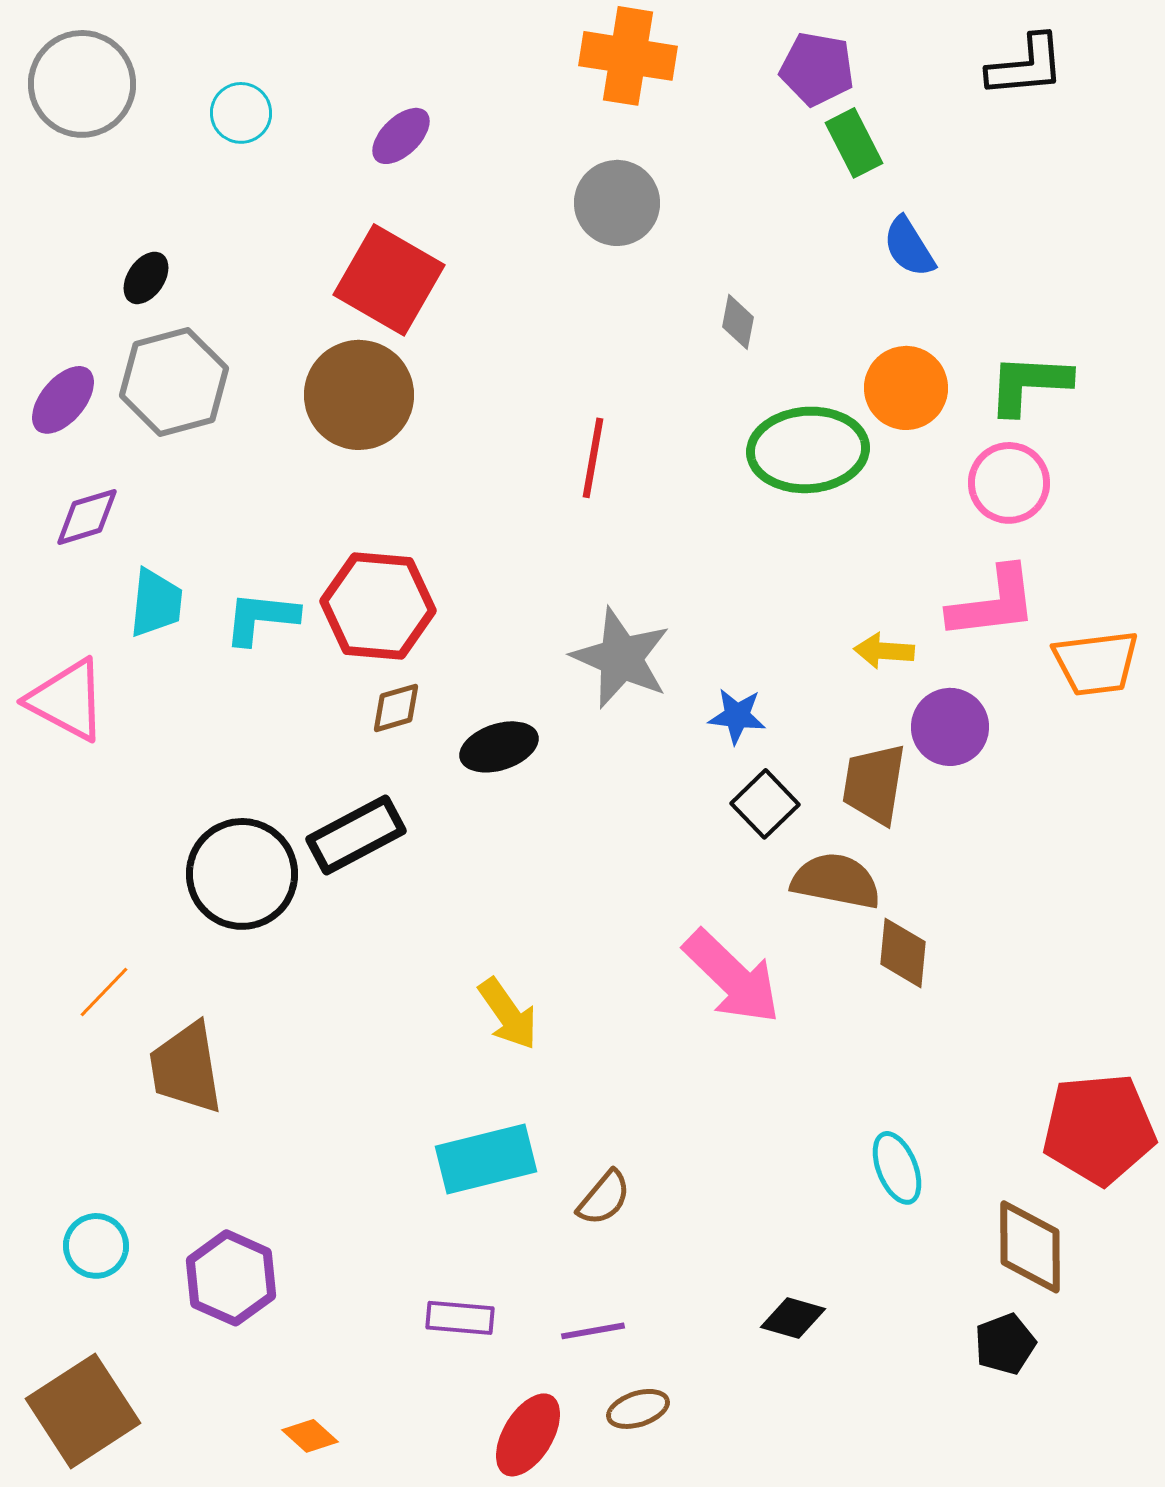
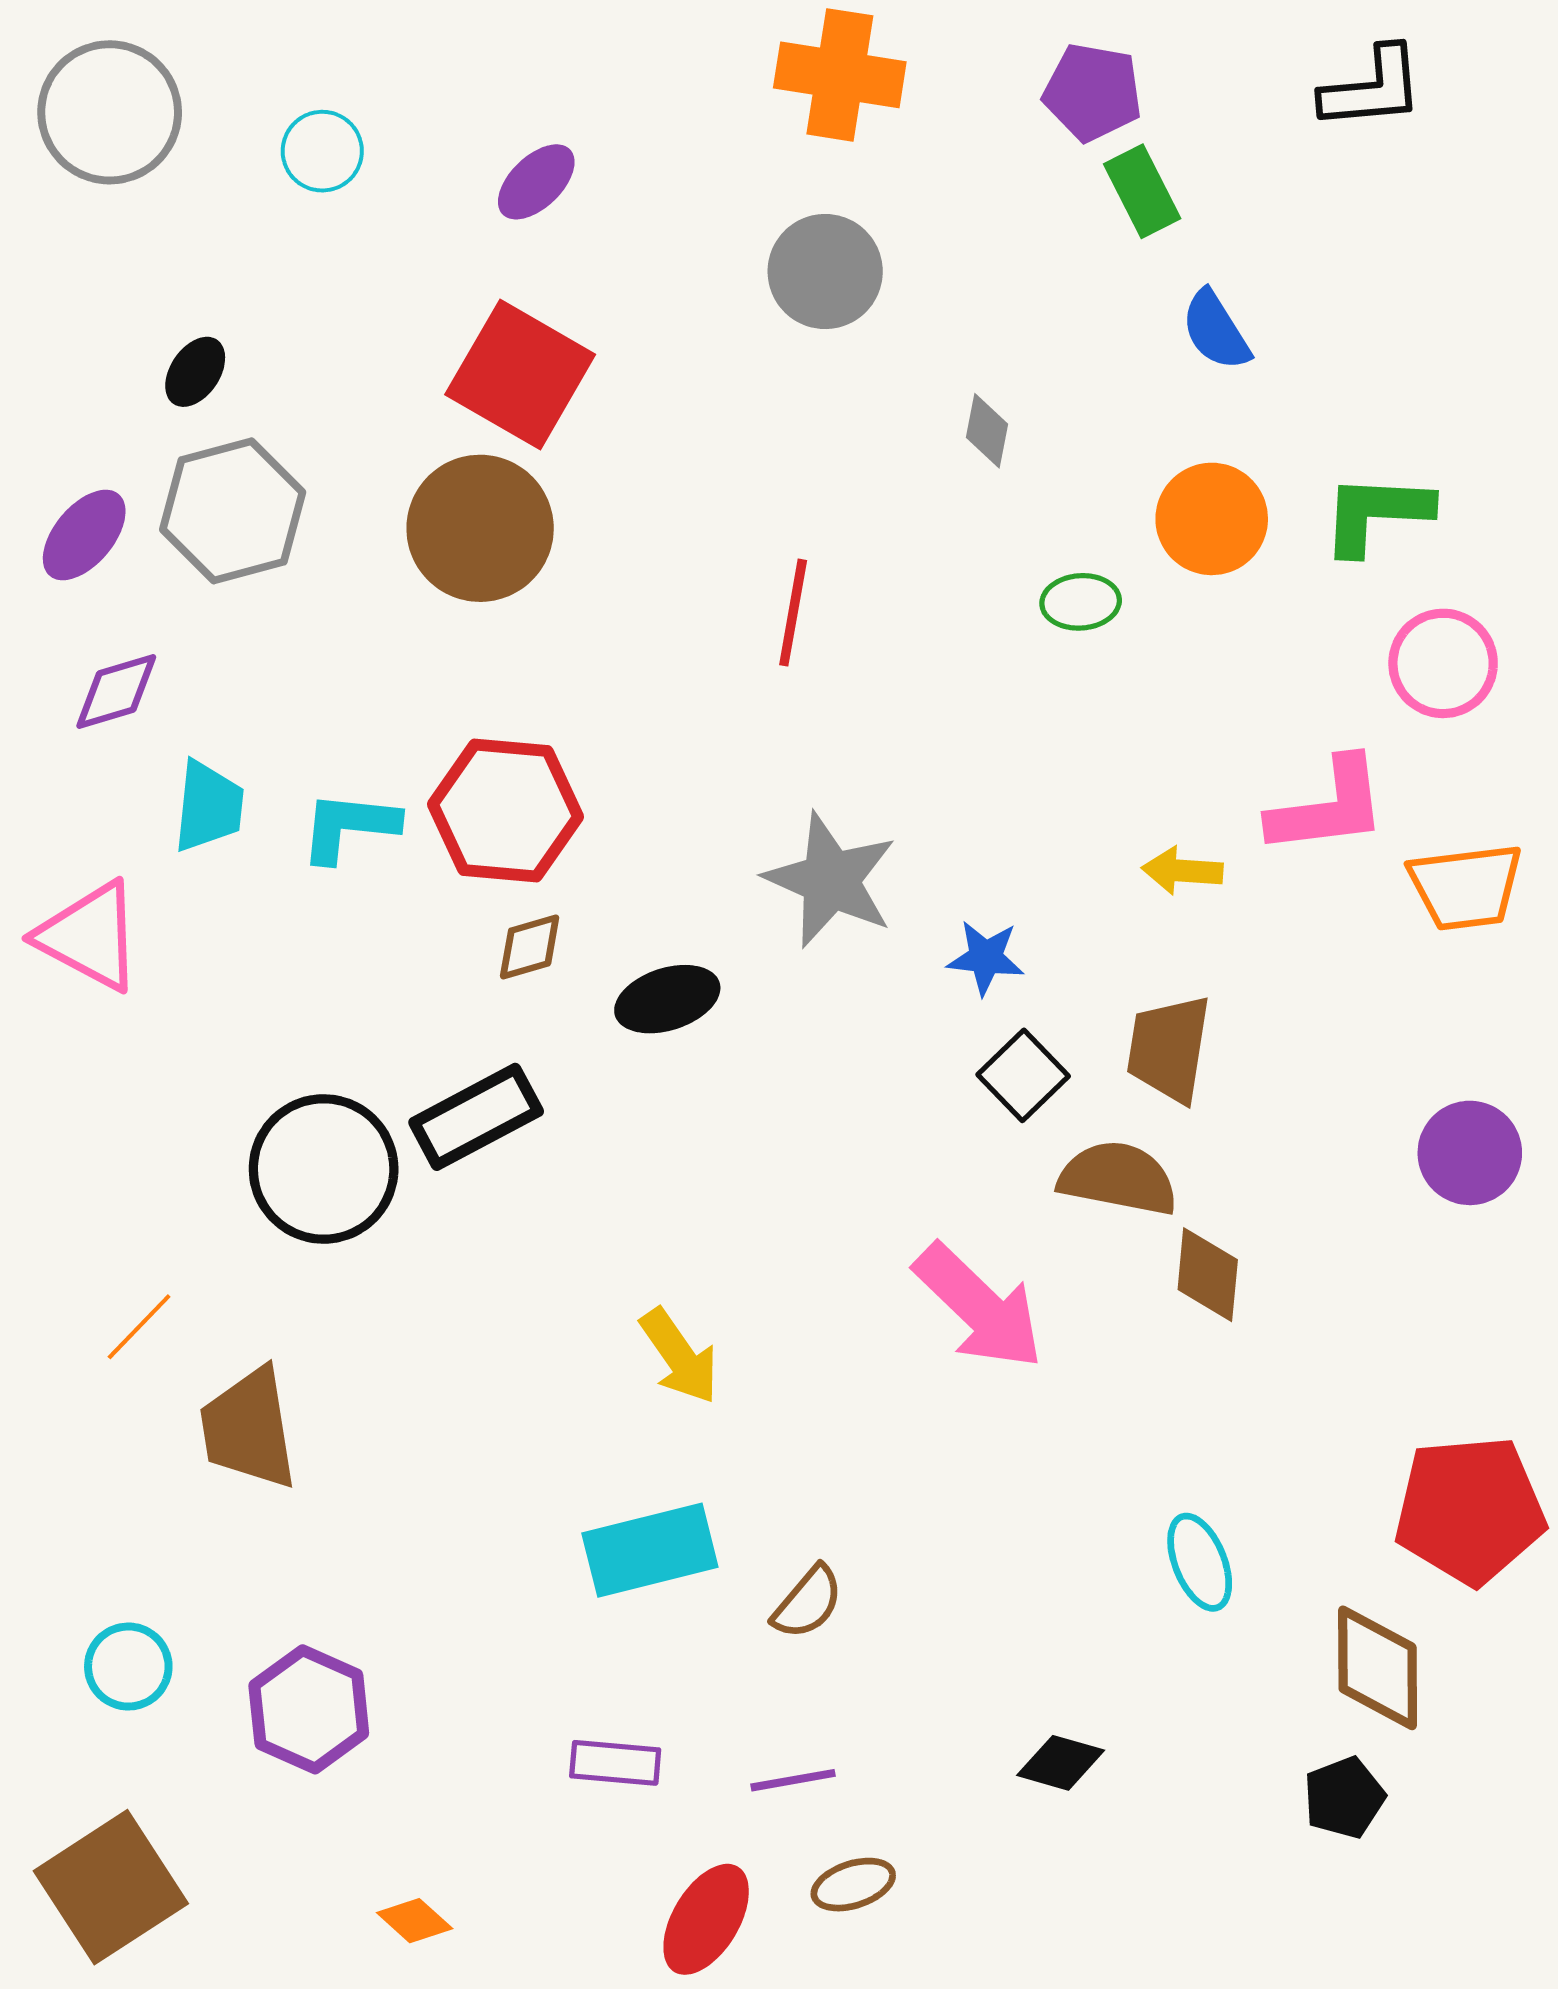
green ellipse: (808, 450) -> (1081, 602), size x0.5
pink circle: (1009, 483) -> (1443, 663), moved
purple circle: (950, 727) -> (1470, 1153), moved

